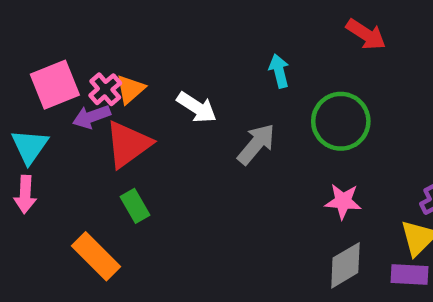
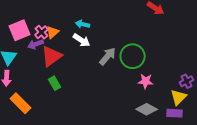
cyan arrow: (279, 71) -> (83, 24), moved, turned -64
green circle: (341, 121) -> (133, 56), moved
orange rectangle: (96, 256) -> (21, 103), moved
gray diamond: (345, 265) -> (147, 109), turned 60

